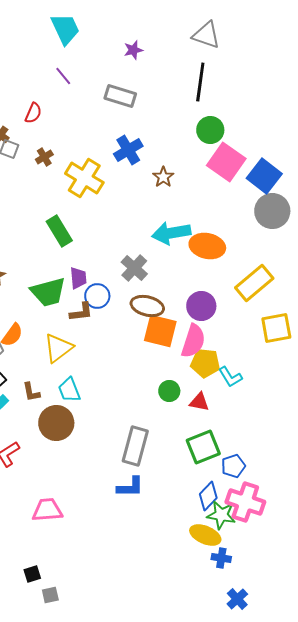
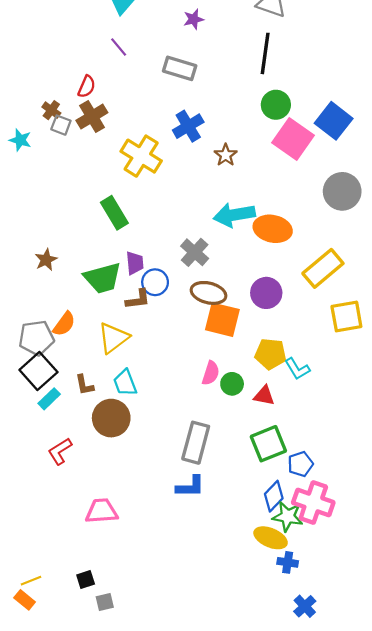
brown cross: (44, 157) -> (92, 117), moved, size x1.6
blue square: (264, 176) -> (334, 121), moved
pink semicircle: (193, 341) -> (211, 373), moved, size x0.7

